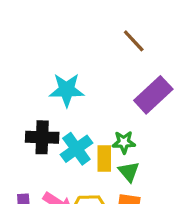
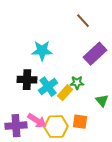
yellow rectangle: (104, 159) -> (65, 93), turned 42
green triangle: (129, 172) -> (102, 101), moved

